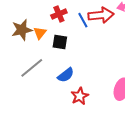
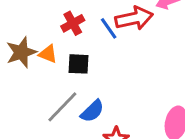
orange triangle: (40, 33) -> (48, 54), turned -40
gray line: (32, 68) -> (62, 107), moved

